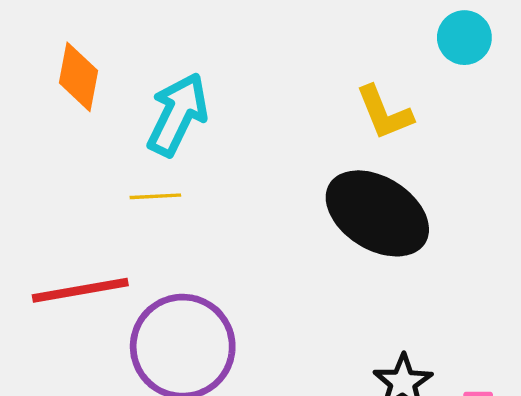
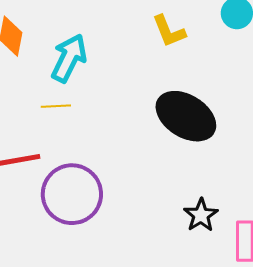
yellow L-shape: (384, 113) -> (169, 31), moved

